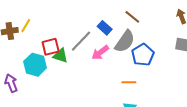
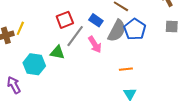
red square: (51, 47) -> (65, 20), moved
pink arrow: (100, 53) -> (95, 44), turned -78
blue pentagon: (143, 55) -> (135, 29), moved

